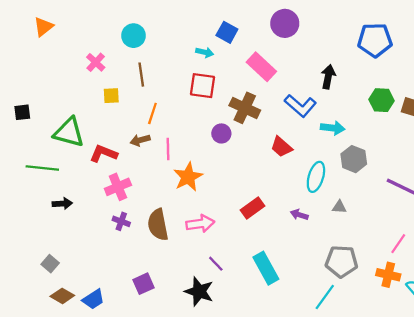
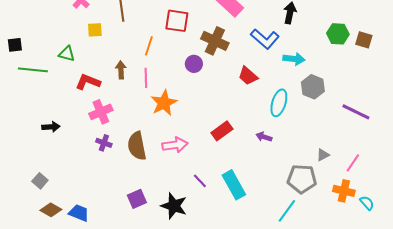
orange line: (152, 113) -> (149, 46), moved
green triangle: (69, 132) -> (67, 54), moved, size x0.6
brown arrow: (140, 140) -> (121, 70), turned 102
green line: (42, 168) -> (33, 70), moved
gray triangle: (339, 207) -> (323, 155), moved, turned -32
purple line: (216, 264) -> (200, 181), moved
purple square: (144, 284) -> (137, 199), moved
blue trapezoid: (93, 299) -> (79, 213), turned -125

